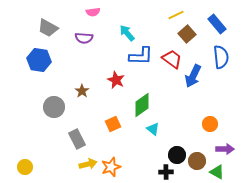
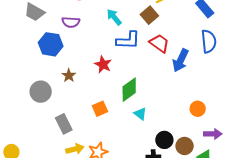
brown square: (187, 34) -> (149, 15), moved
blue hexagon: (39, 60) -> (51, 44), moved

